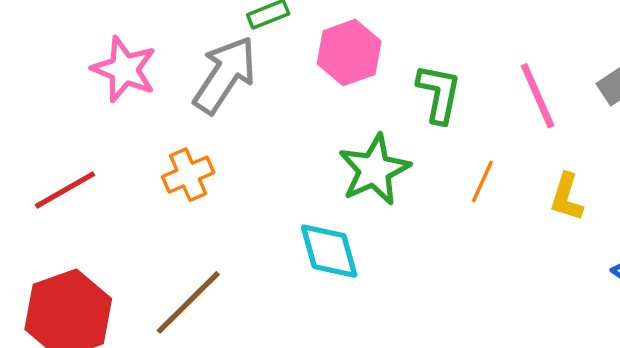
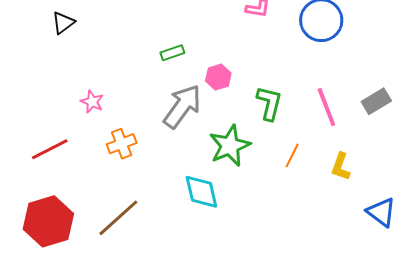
pink hexagon: (349, 53) -> (218, 77), size x0.7
pink star: (124, 69) -> (92, 102), moved, size x0.6
gray arrow: (225, 75) -> (182, 106), moved

